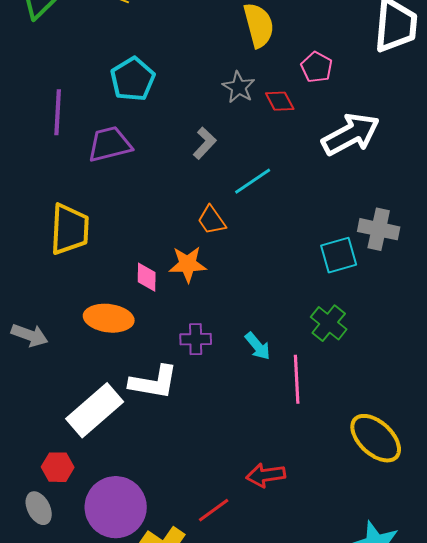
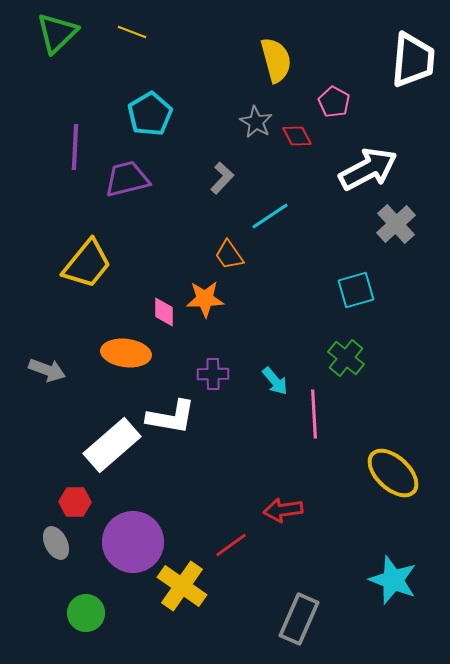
yellow trapezoid: (70, 229) -> (87, 264), turned 36
gray cross: (379, 229) -> (396, 224), moved, turned 36

